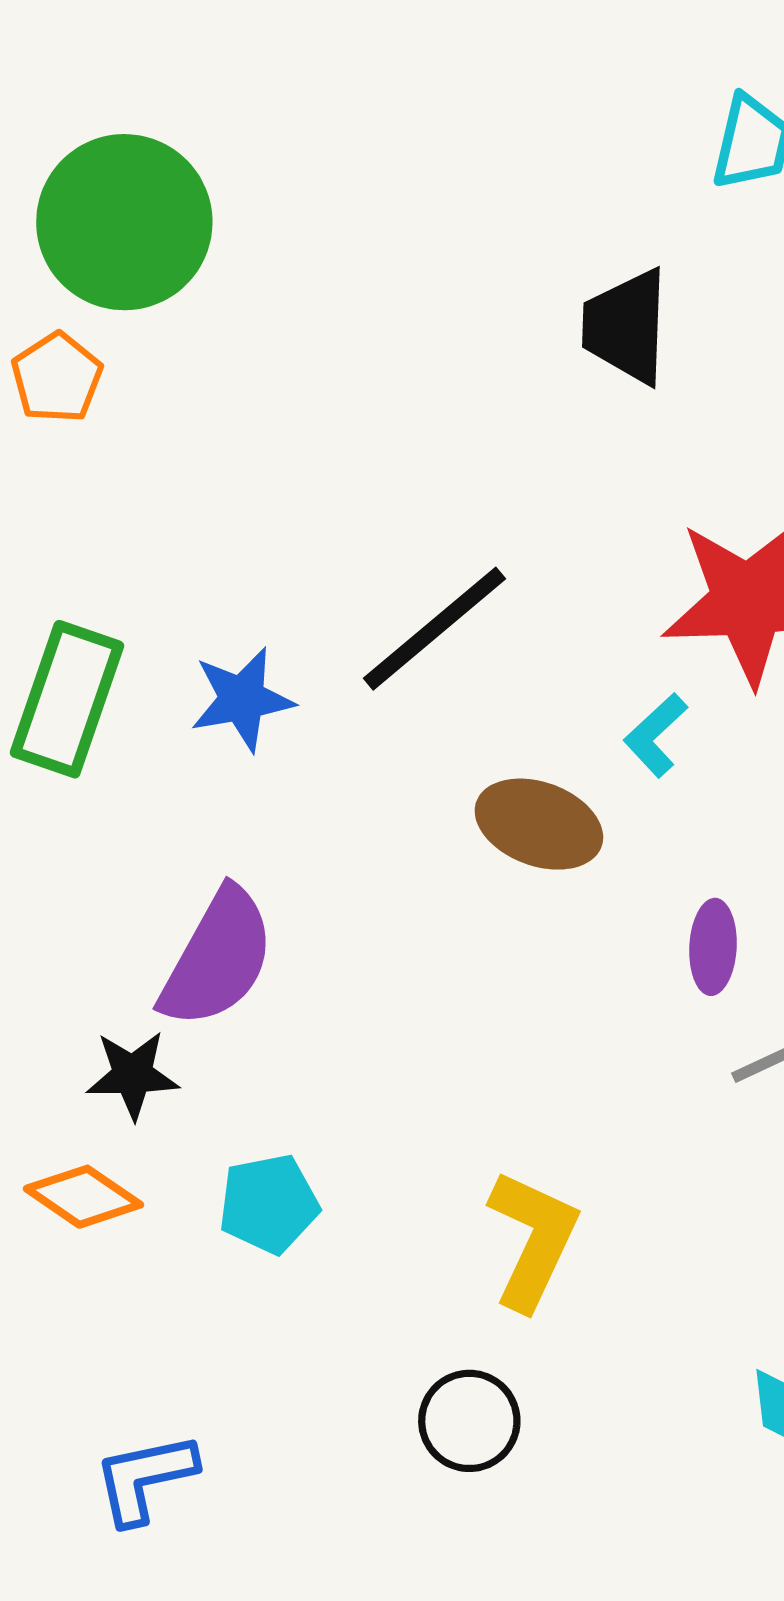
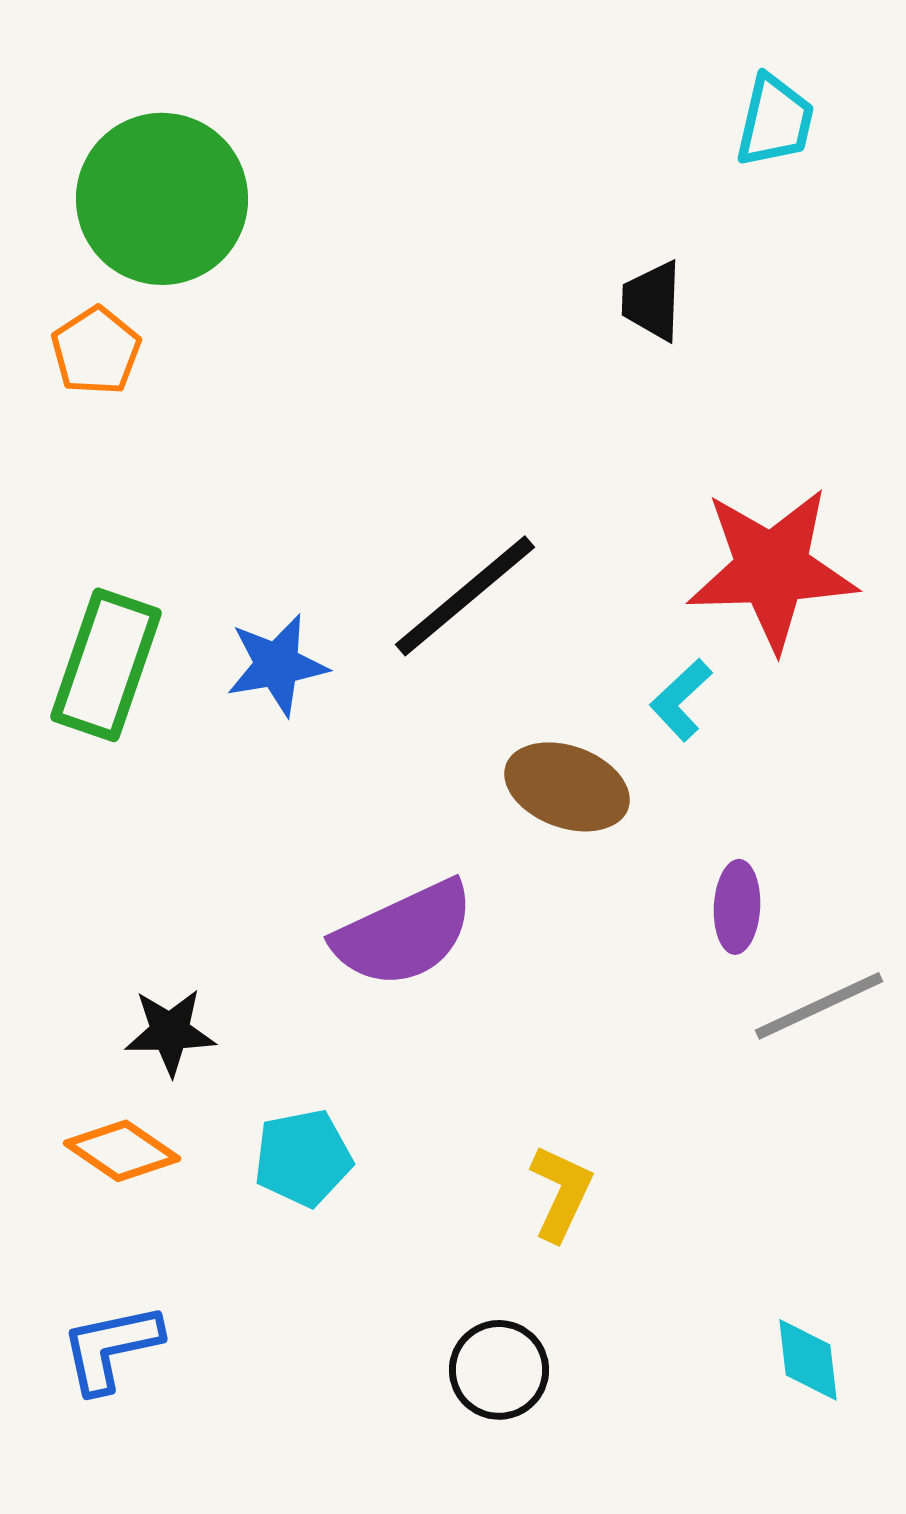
black trapezoid: (626, 327) -> (652, 301), size x0.7
purple semicircle: (218, 958) -> (404, 934), moved, turned 36
yellow L-shape: (533, 1240) -> (561, 1193), size x0.7
blue L-shape: (145, 1478) -> (111, 1348), moved

